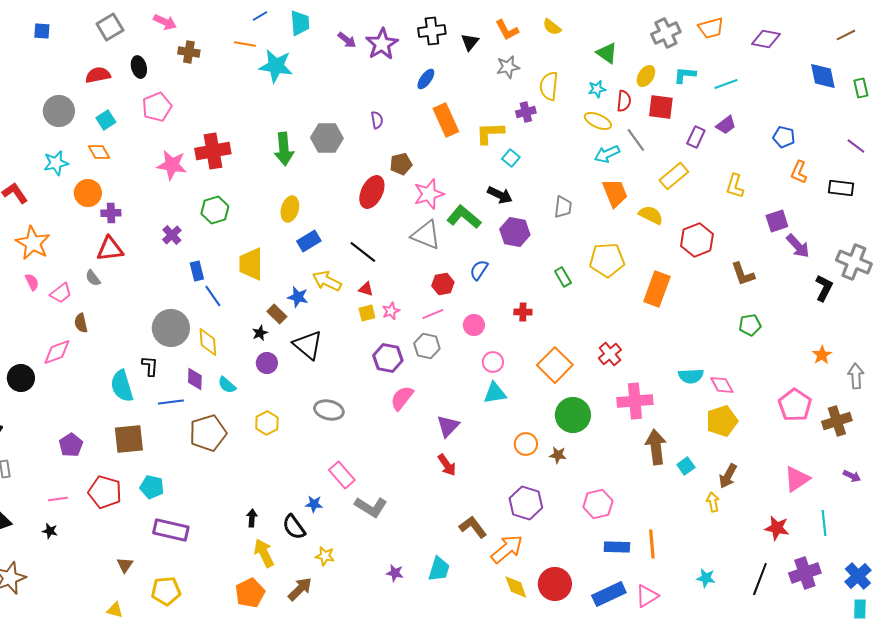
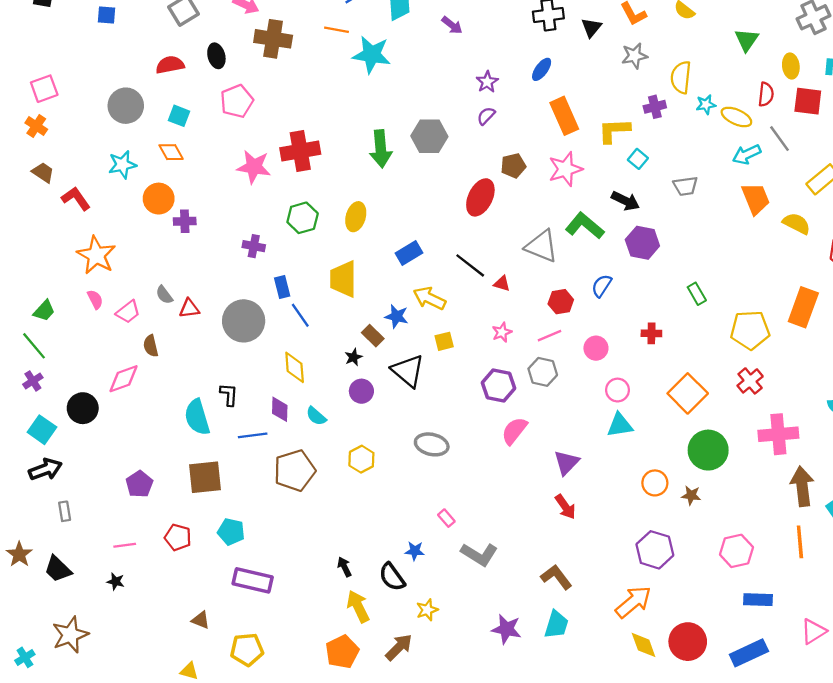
purple star: (382, 44) -> (487, 82), moved, size x0.6
brown cross: (189, 52) -> (273, 39), size x1.5
green triangle: (607, 53) -> (747, 40), turned 30
yellow ellipse: (646, 76) -> (791, 66), turned -40
cyan star: (597, 89) -> (706, 105), moved
cyan square: (106, 120) -> (179, 116), turned -36
purple semicircle: (377, 120) -> (486, 116), turned -126
pink star: (429, 194) -> (565, 169), moved
gray trapezoid: (563, 207) -> (685, 186), moved, turned 75
yellow ellipse: (290, 209) -> (356, 217), moved
purple cross: (172, 235) -> (254, 246), turned -36
red triangle: (110, 249) -> (189, 308), moved, size x0.7
yellow pentagon: (607, 260) -> (750, 330), moved
red triangle: (366, 289) -> (502, 284), moved
yellow square: (367, 313) -> (444, 341), moved
gray circle: (171, 328) -> (244, 321), moved
pink rectangle: (342, 475) -> (446, 518), size x0.6
red pentagon: (105, 492) -> (178, 537), size x0.7
black arrow: (252, 518) -> (344, 567), turned -30
brown L-shape: (473, 527) -> (556, 577), moved
orange line: (652, 544) -> (800, 542), moved
yellow star: (325, 556) -> (427, 610), turned -30
brown triangle: (125, 565) -> (201, 620), turned -42
purple star: (395, 573) -> (506, 629), size x1.5
pink triangle: (647, 596) -> (813, 631), moved

